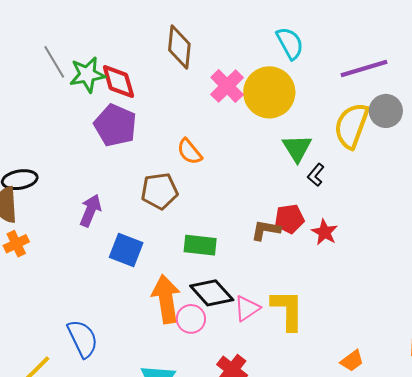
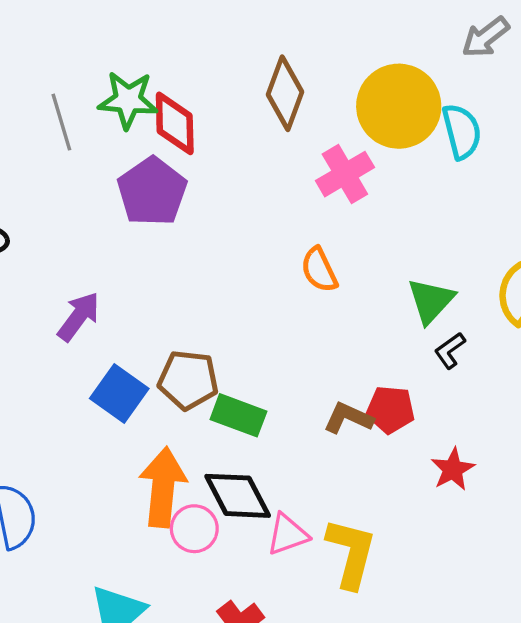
gray line: (54, 62) -> (61, 122), moved
yellow circle: (269, 92) -> (399, 106), moved
orange semicircle: (190, 152) -> (319, 270), moved
brown pentagon: (160, 191) -> (188, 380), moved
red star: (325, 232) -> (453, 469), moved

